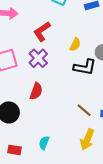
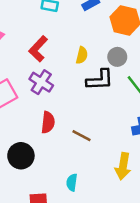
brown line: (84, 110) -> (82, 136), moved

